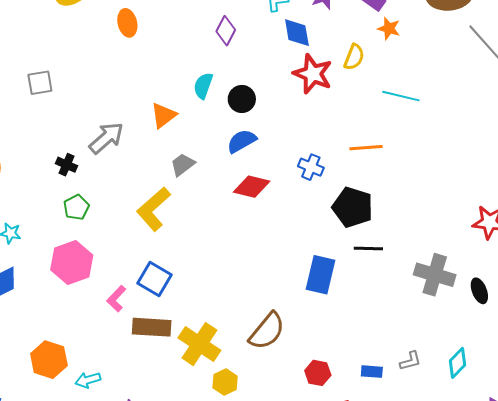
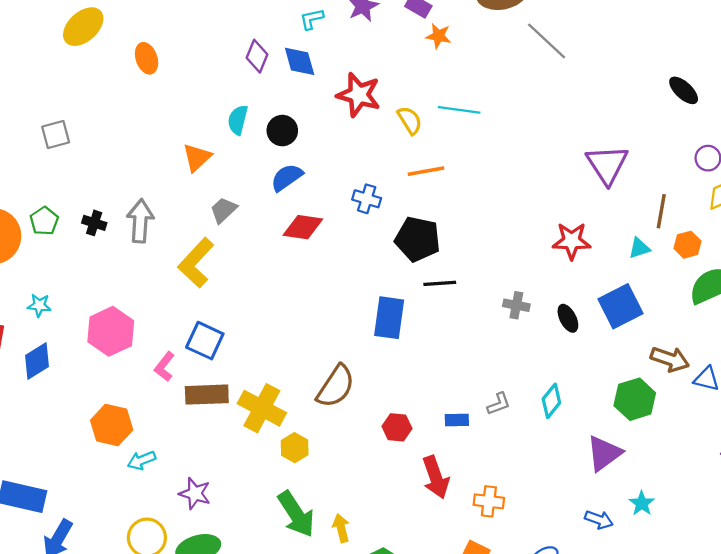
blue diamond: (297, 33) -> (300, 61), moved
yellow semicircle: (354, 57) -> (410, 120), moved, turned -48
gray arrow: (106, 138) -> (140, 221), moved, turned -39
green pentagon: (76, 207) -> (44, 221), moved
gray cross: (435, 275) -> (516, 305), size x0.6
orange hexagon: (49, 360) -> (112, 425), moved

